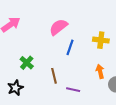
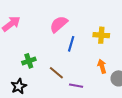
green cross: (27, 63) -> (29, 61), turned 32
brown line: (54, 76) -> (56, 73), turned -35

